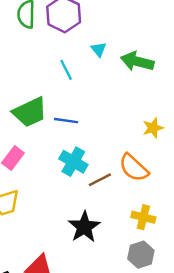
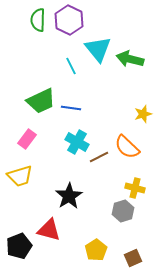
cyan triangle: (99, 49) -> (98, 49), size x2.0
black star: (84, 227) -> (69, 196), moved
gray hexagon: (141, 255) -> (123, 211), moved

